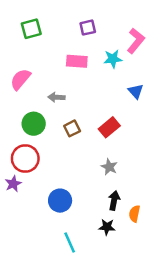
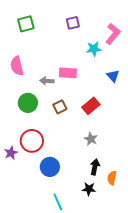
pink rectangle: (77, 61) -> (68, 73), moved
pink semicircle: (20, 79) -> (17, 66), turned -54
red circle: (25, 158) -> (32, 141), moved

